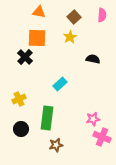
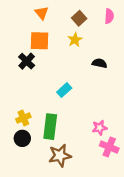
orange triangle: (39, 12) -> (42, 13), turned 40
yellow cross: (19, 99) -> (23, 118), moved
brown star: (56, 145) -> (60, 156), size x1.5

